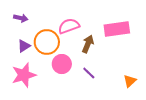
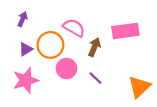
purple arrow: (21, 18) -> (23, 19), turned -80
pink semicircle: (69, 26) -> (74, 28), turned 50
orange triangle: (130, 81) -> (139, 87), size x1.6

